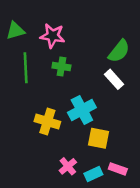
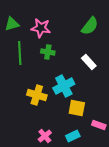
green semicircle: (119, 51) -> (90, 26), moved
pink cross: (68, 166) -> (45, 136), moved
pink rectangle: (118, 169) -> (99, 125), moved

